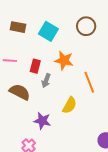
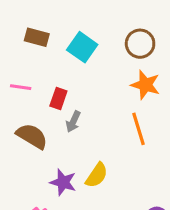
orange star: (64, 61) -> (145, 85), moved
yellow semicircle: (69, 105) -> (97, 175), moved

